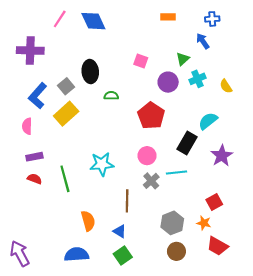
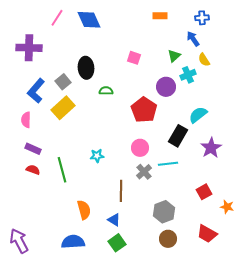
purple circle: (168, 82) -> (166, 87), moved
yellow semicircle: (226, 86) -> (204, 60), moved
purple rectangle: (34, 157) -> (33, 149), turned 35
cyan star: (102, 164) -> (97, 156), size x0.6
orange star: (204, 223) -> (227, 207), moved

